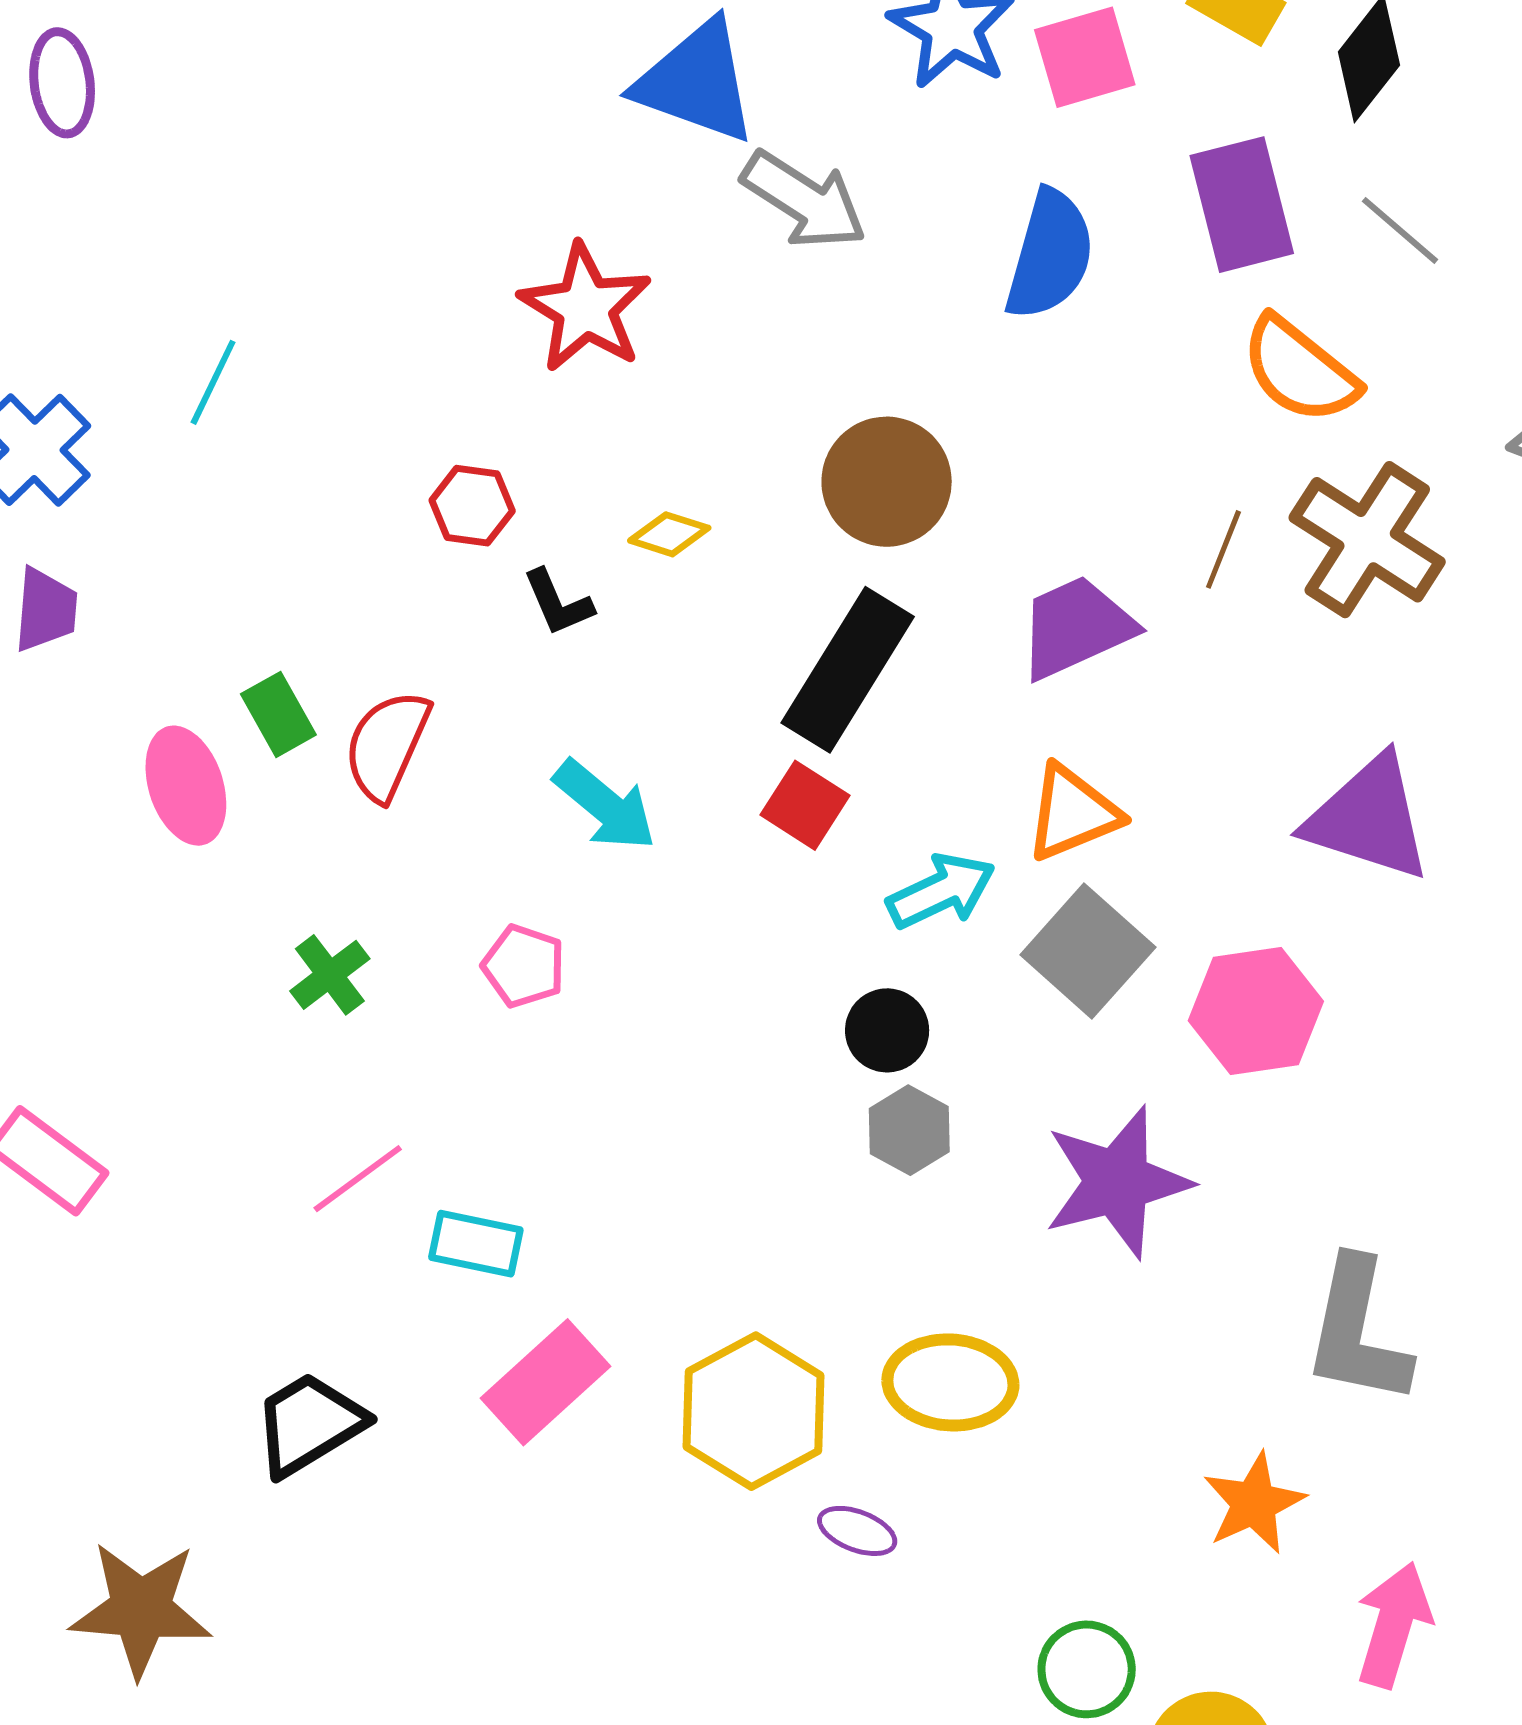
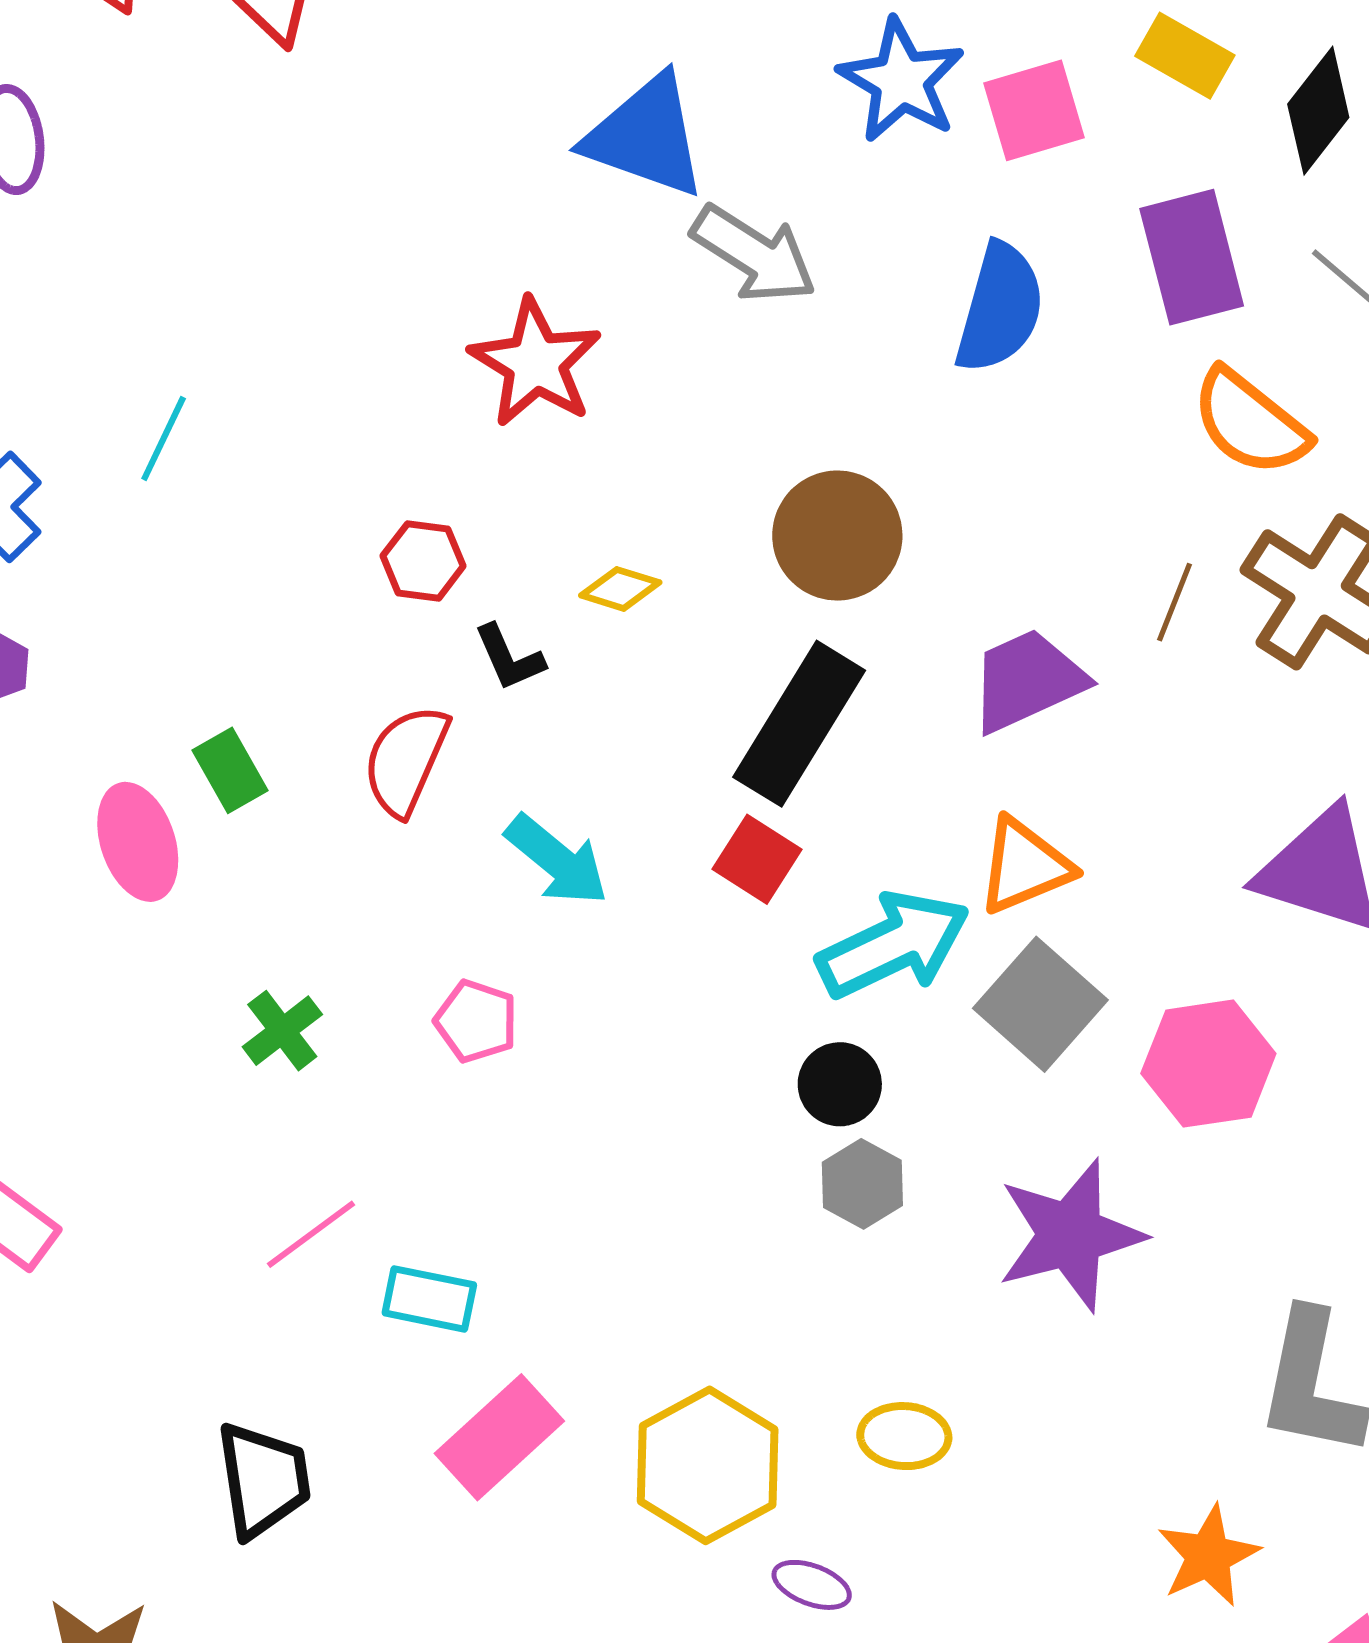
red semicircle: (387, 745) -> (406, 760), moved
cyan arrow: (941, 891) -> (893, 945), size x1.4
yellow ellipse: (950, 1382) -> (904, 1436), size x0.7
black trapezoid: (309, 1424) -> (263, 1480), turned 113

